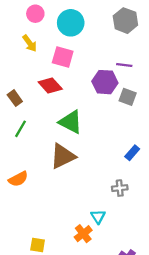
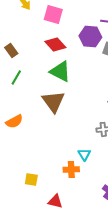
red diamond: (50, 85) -> (55, 44), moved
brown triangle: (63, 156) -> (53, 101), turned -40
orange cross: (83, 234) -> (71, 169), turned 35

